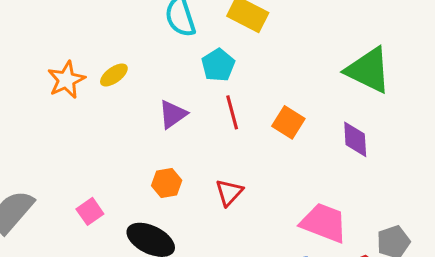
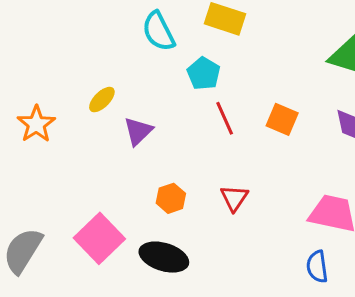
orange star: (66, 80) -> (36, 124), moved
purple triangle: (173, 114) -> (138, 131), moved
pink square: (90, 211) -> (99, 238), size x1.8

